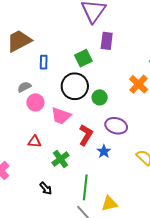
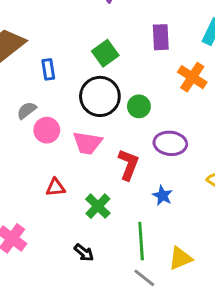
purple rectangle: (107, 41) -> (161, 37), moved
blue star: (104, 151) -> (163, 196), moved

